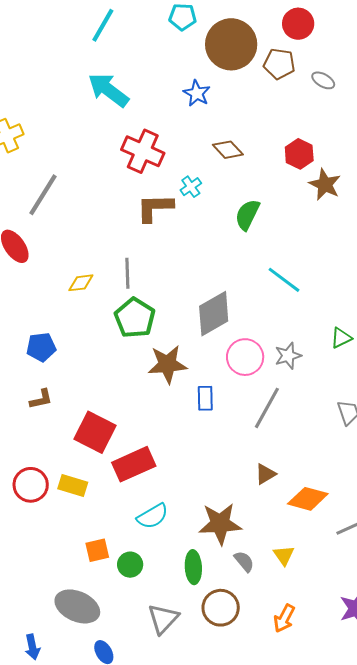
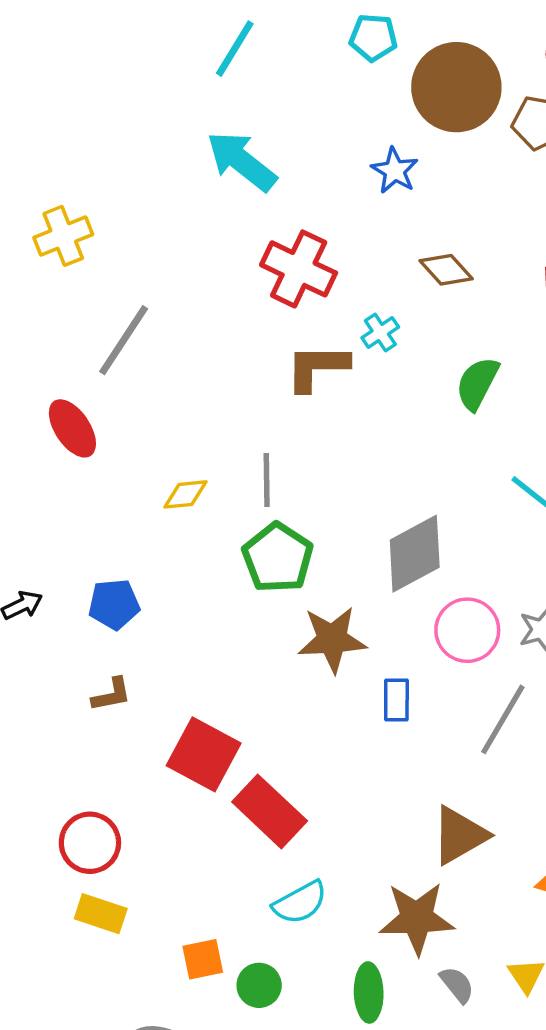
red rectangle: (134, 464) -> (270, 811), turned 66
brown triangle: (265, 474) -> (459, 835), moved, size x1.6
yellow rectangle: (73, 486) -> (101, 914), moved

